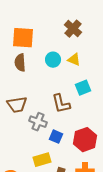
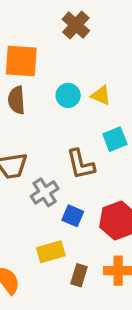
brown cross: (73, 29) -> (76, 25), moved
gray cross: (38, 122) -> (45, 192), turned 36

